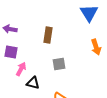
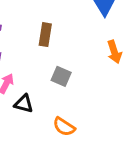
gray square: (59, 64) -> (61, 76), turned 32

